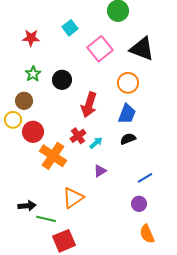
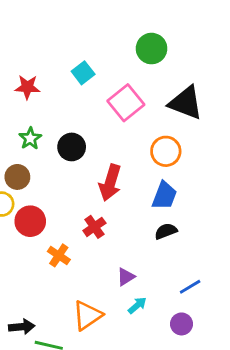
cyan arrow: (96, 143) -> (137, 305), moved
orange cross: (53, 156) -> (59, 255), size x0.6

